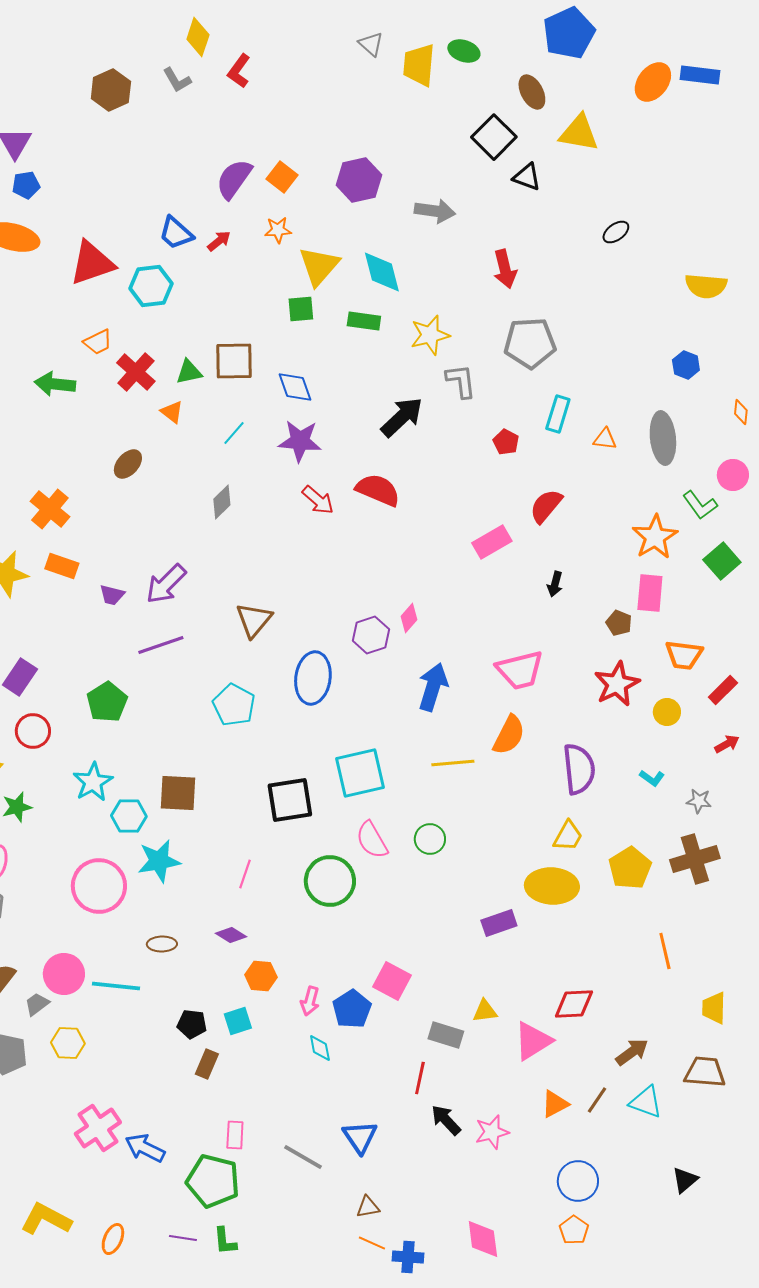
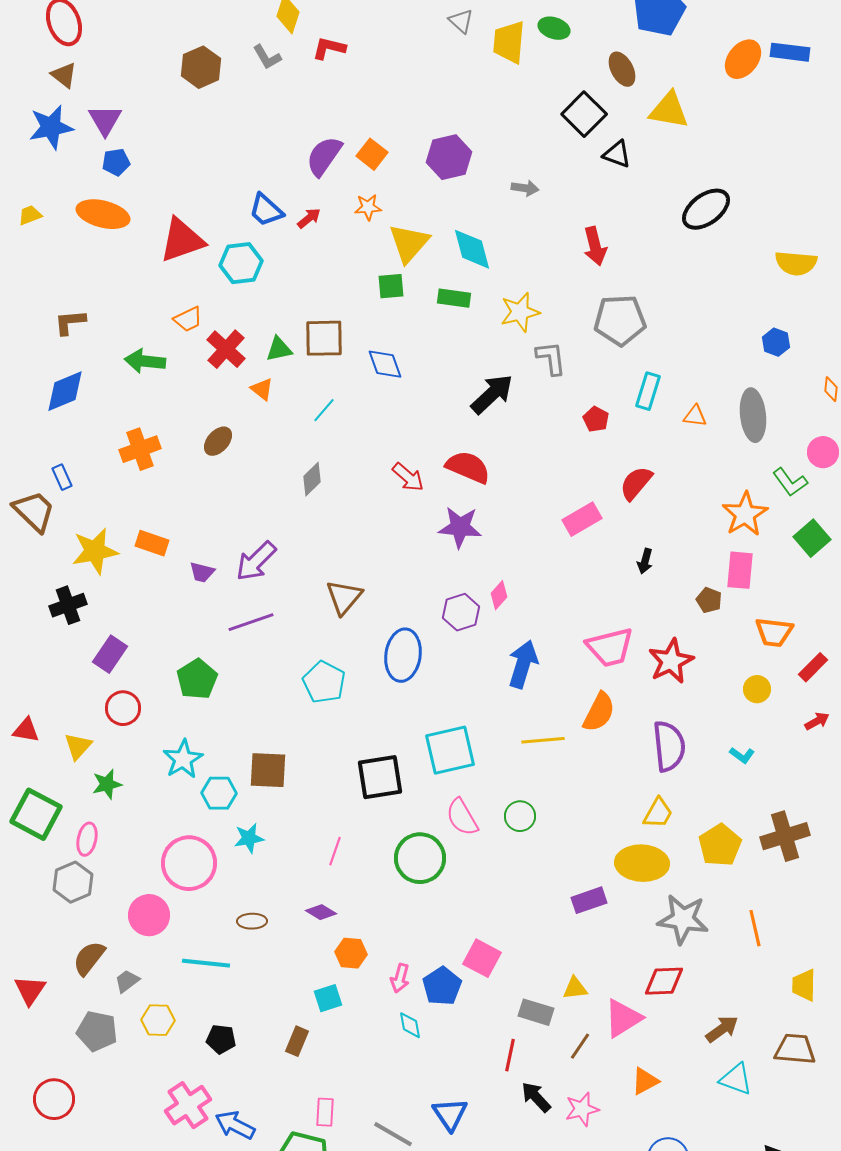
red L-shape: (239, 71) -> (329, 48), turned 68
gray arrow: (435, 211) -> (525, 188), size x0.7
black ellipse: (616, 232) -> (706, 209), size x1.8
purple star: (300, 441) -> (460, 527), moved
orange cross: (50, 509) -> (140, 449), moved, turned 30
red star: (617, 684) -> (671, 661), moved
gray star: (699, 801) -> (683, 919), moved, size x2.0
cyan star: (159, 861) -> (249, 838), size x0.7
pink circle: (64, 974) -> (149, 915), moved
black pentagon: (192, 1024) -> (221, 1039), moved
brown line: (597, 1100) -> (580, 1046), moved

